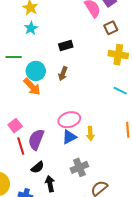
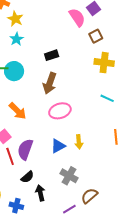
cyan circle: (36, 71) -> (14, 71), moved
brown arrow: (63, 74) -> (50, 83), size x1.5
orange arrow: (32, 87) -> (18, 111), moved
pink ellipse: (69, 120) -> (60, 111), moved
gray cross: (79, 167) -> (69, 176), turned -36

